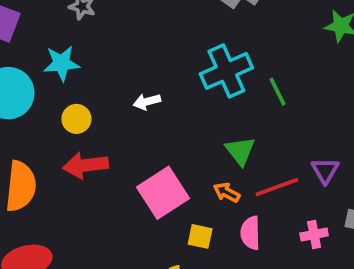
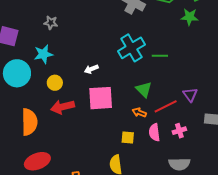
green line: (278, 92) -> (160, 56), turned -56
pink square: (163, 193) -> (101, 98), moved, turned 36
pink cross: (314, 234) -> (179, 131), moved

